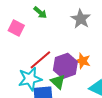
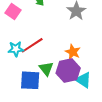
purple hexagon: (65, 66) -> (68, 71), moved
cyan star: (30, 79) -> (16, 49), moved, size x0.7

